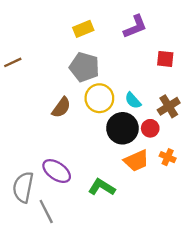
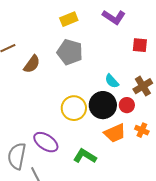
purple L-shape: (135, 27) -> (114, 17), turned 55
yellow circle: (99, 98) -> (74, 108), moved
brown semicircle: (61, 107) -> (32, 64), moved

